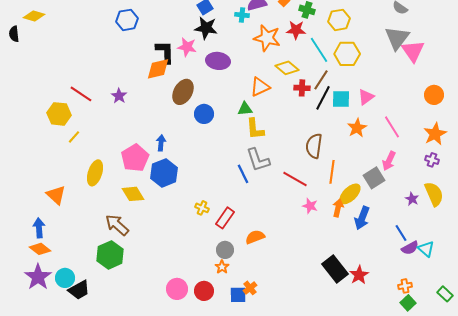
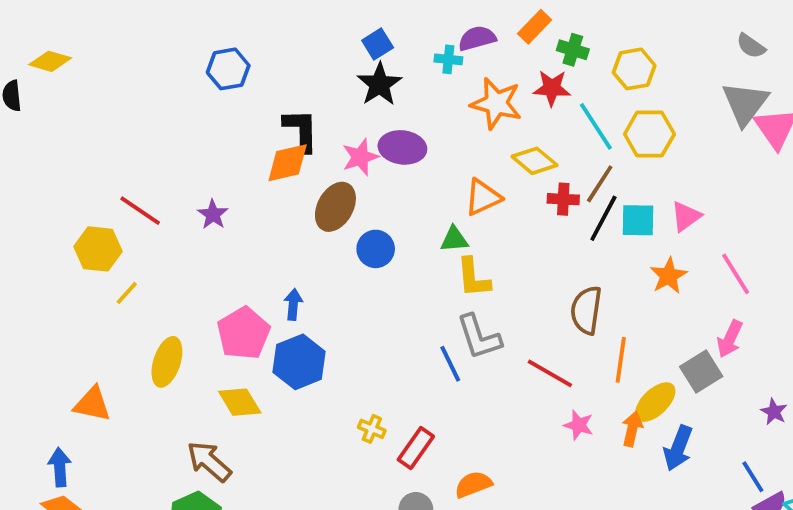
black star: (206, 28) -> (379, 84), turned 30
pink star: (187, 47) -> (360, 157), moved, turned -30
orange triangle: (56, 195) -> (92, 404), turned -30

